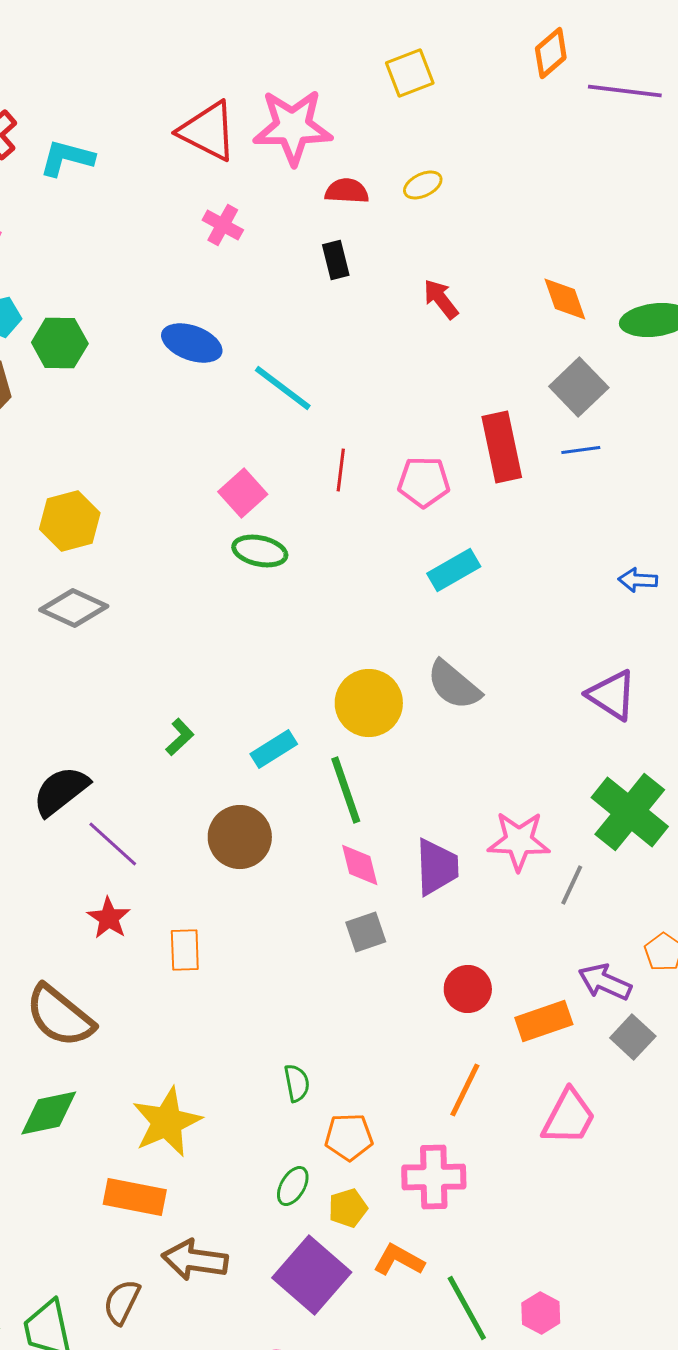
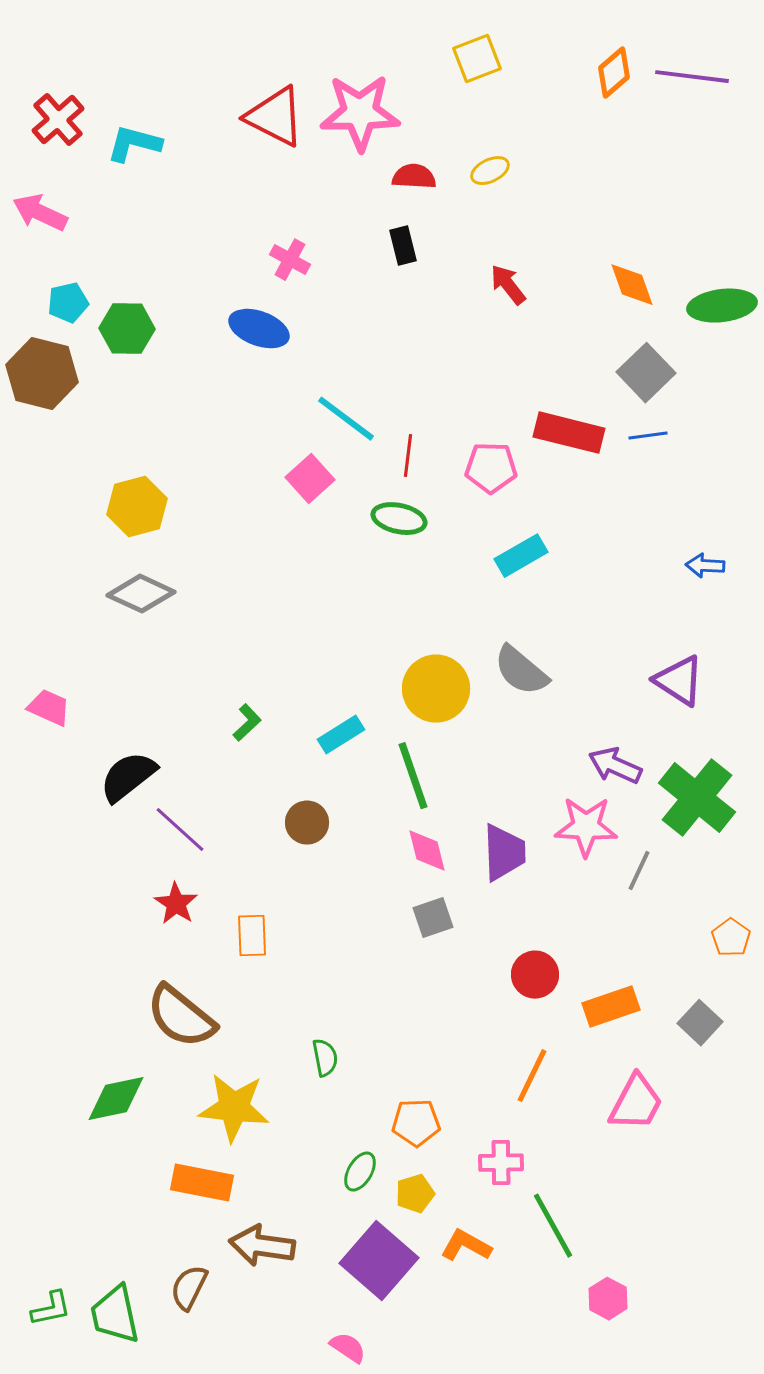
orange diamond: (551, 53) -> (614, 73), moved
pink cross: (223, 225) -> (290, 260), moved
cyan line: (283, 388) -> (346, 419), moved
red rectangle: (502, 447) -> (569, 433), turned -64
green ellipse: (260, 551) -> (399, 519), moved
brown circle: (240, 837) -> (307, 823), size x0.7
purple arrow: (605, 982) -> (615, 766), moved
brown semicircle: (60, 1016) -> (181, 1017), moved
green semicircle: (297, 1083) -> (325, 1058), moved
yellow star: (167, 1122) -> (234, 1108), turned 30
pink cross: (434, 1177) -> (501, 1163), size x0.7
green line: (467, 1308) -> (553, 1226), moved

